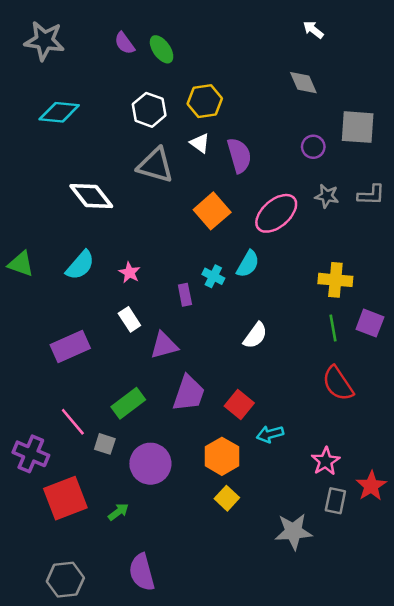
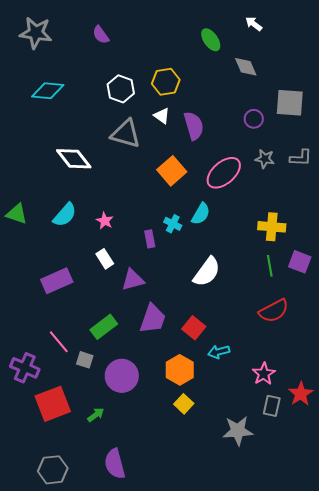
green ellipse: (162, 49) -> (211, 40), moved
white semicircle: (255, 335) -> (207, 272), size x1.4
red semicircle: (338, 384) -> (274, 311), turned -84

